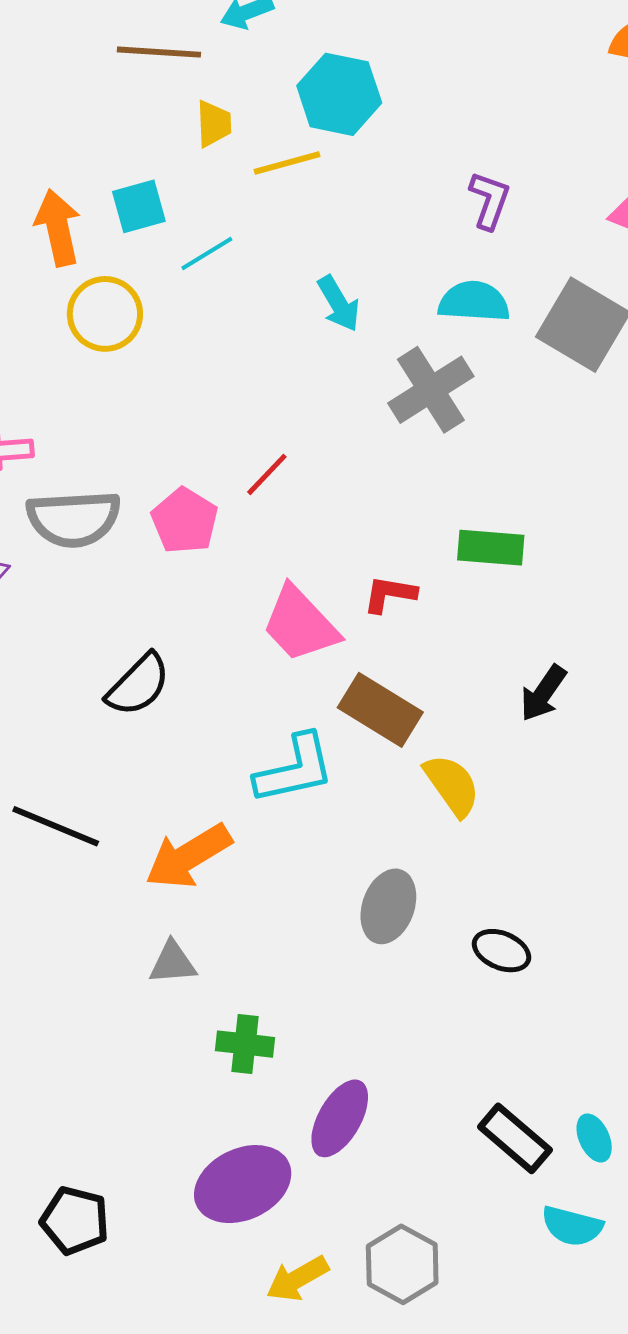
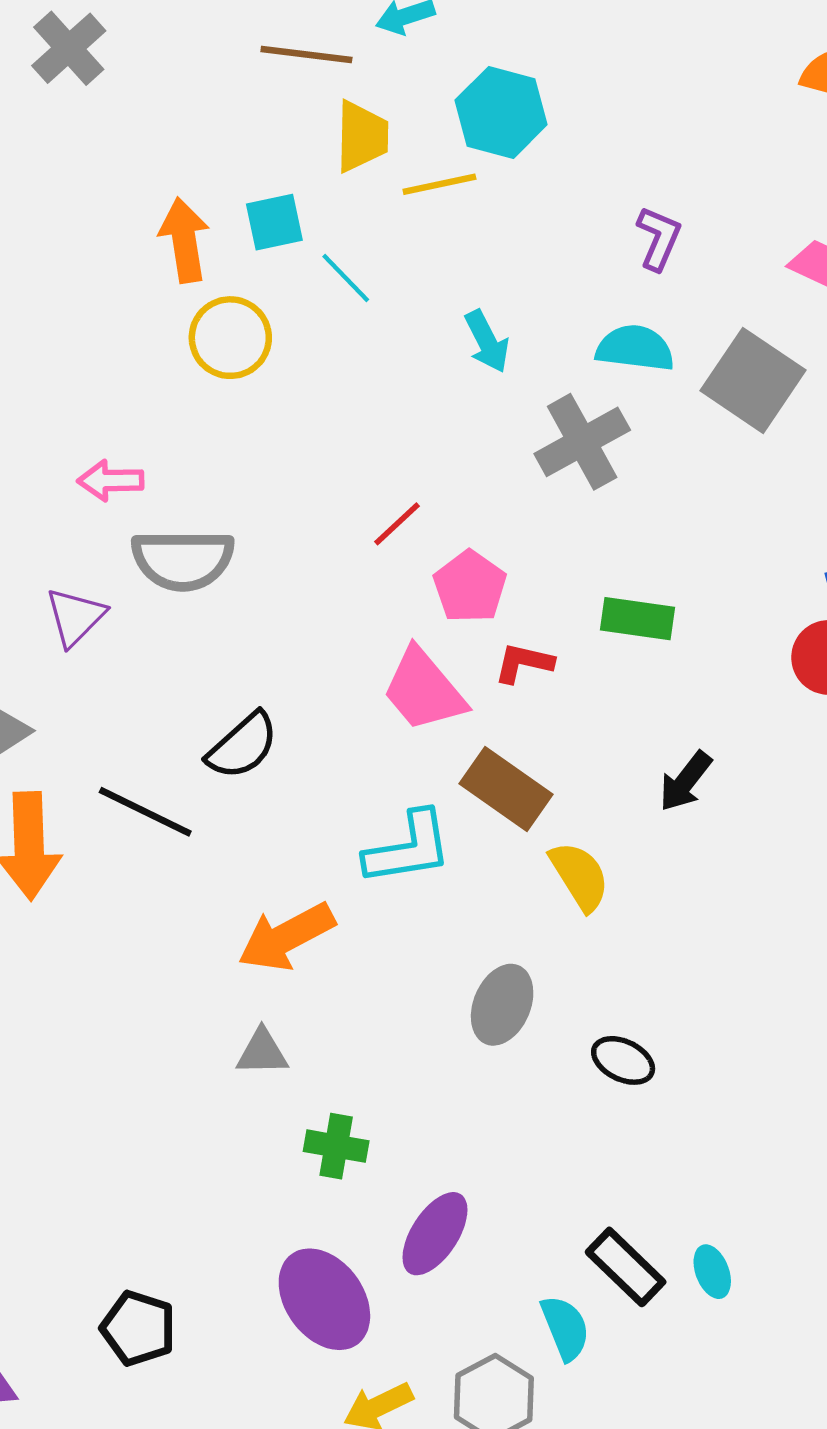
yellow trapezoid: (214, 124) -> (362, 136), size x1.4
cyan line: (207, 253) -> (346, 278), turned 74
pink pentagon: (185, 521) -> (470, 587), moved
black line: (56, 826) -> (145, 812), moved
purple ellipse: (243, 1184) -> (324, 1299), turned 76
cyan semicircle: (572, 1226) -> (565, 1328), moved, turned -130

